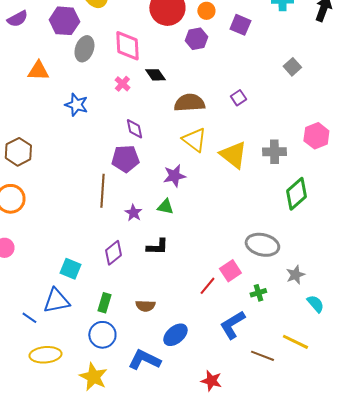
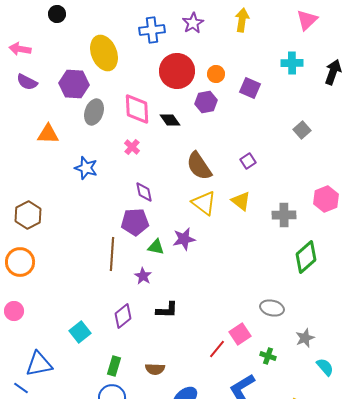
purple semicircle: (17, 19) -> (27, 82), turned 55
black diamond: (155, 75) -> (170, 120), moved
brown semicircle: (189, 103) -> (199, 166), turned -120
yellow triangle: (233, 155) -> (241, 201), moved, size x0.7
green triangle: (165, 207) -> (156, 247), moved
gray ellipse: (262, 245) -> (272, 308), size x0.7
cyan square: (70, 269) -> (80, 332), turned 30
green cross: (258, 293) -> (268, 356), turned 35
blue triangle: (56, 301) -> (39, 364), moved
blue line: (29, 318) -> (21, 388), moved

